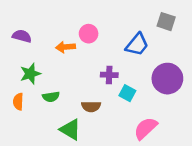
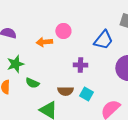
cyan square: (127, 93) -> (86, 94), moved
green semicircle: (51, 97) -> (32, 83), turned 32

